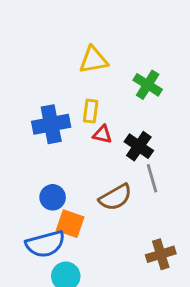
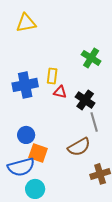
yellow triangle: (94, 60) -> (26, 23), moved
brown semicircle: (115, 197) -> (79, 147), moved

